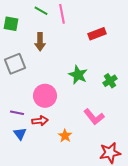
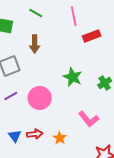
pink line: (62, 14) -> (74, 16), moved
purple line: (17, 113) -> (11, 96), moved, turned -40
red arrow: (40, 121) -> (35, 134), moved

